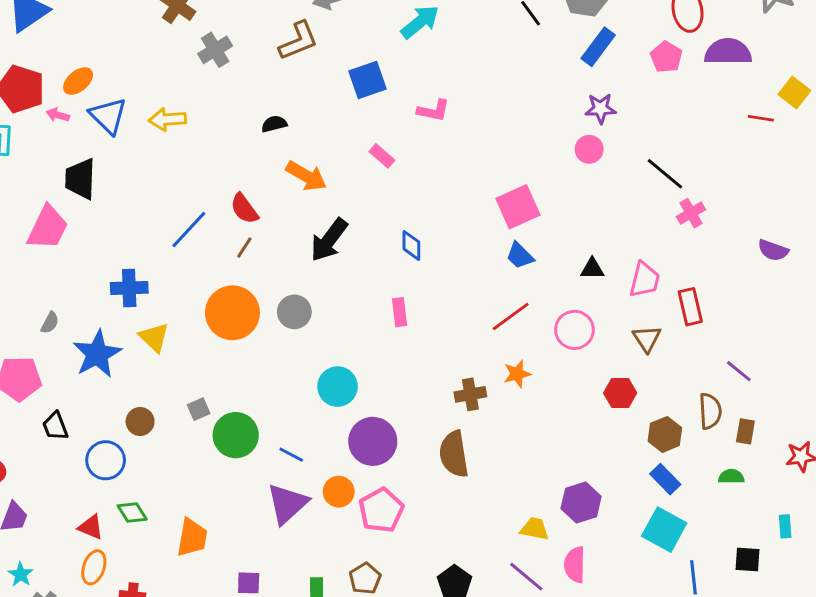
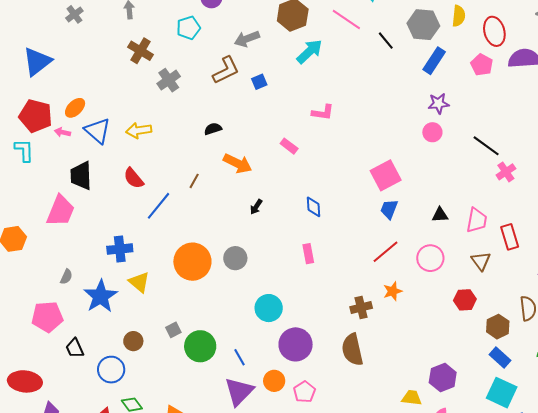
blue square: (368, 80) -> (259, 82), moved, size x0.6
red semicircle: (244, 209) -> (134, 178), moved
black arrow: (329, 240) -> (256, 207), size x0.5
brown line: (244, 248) -> (194, 181), moved
blue trapezoid: (520, 256) -> (389, 209), turned 70
blue line: (291, 455) -> (240, 357), turned 36
pink pentagon: (381, 510) -> (304, 392), size x0.7

